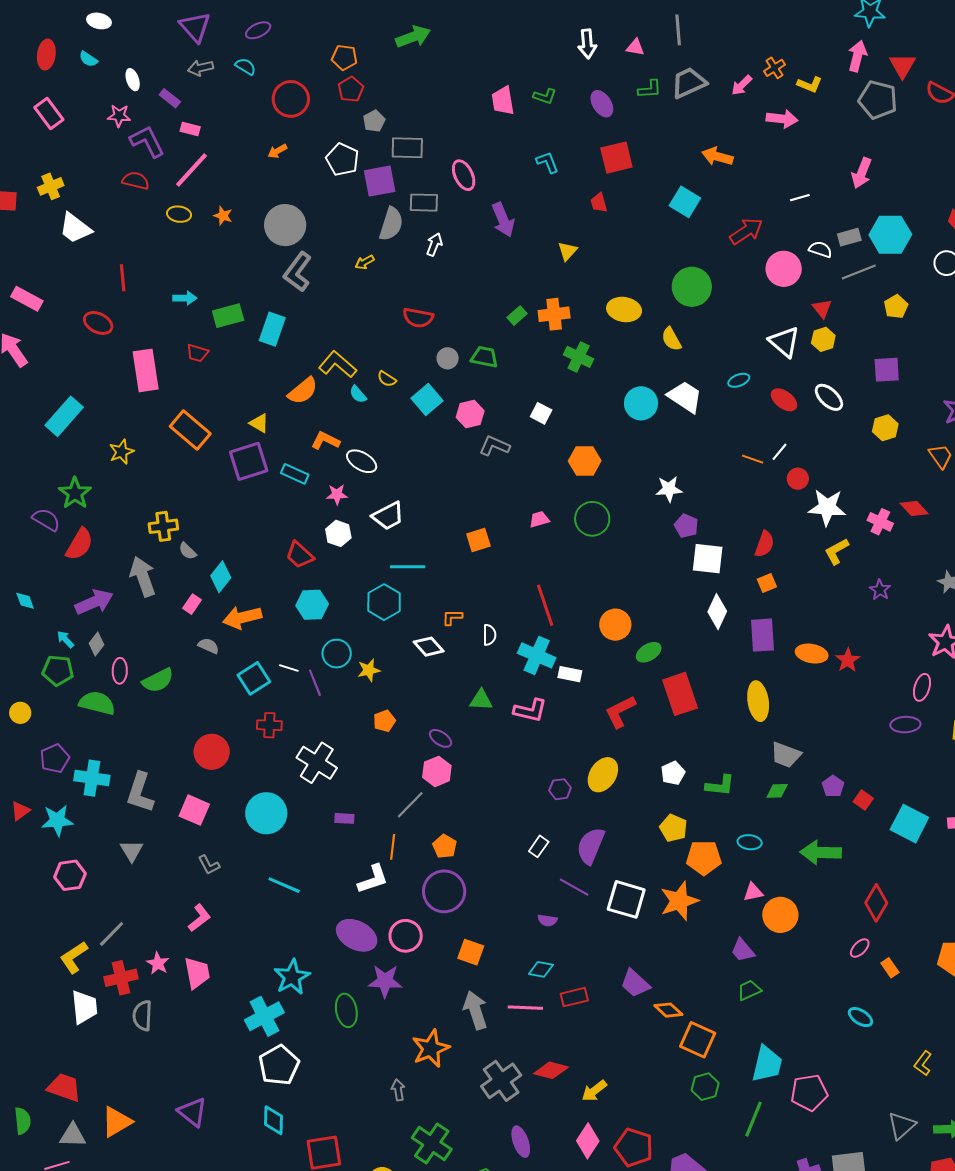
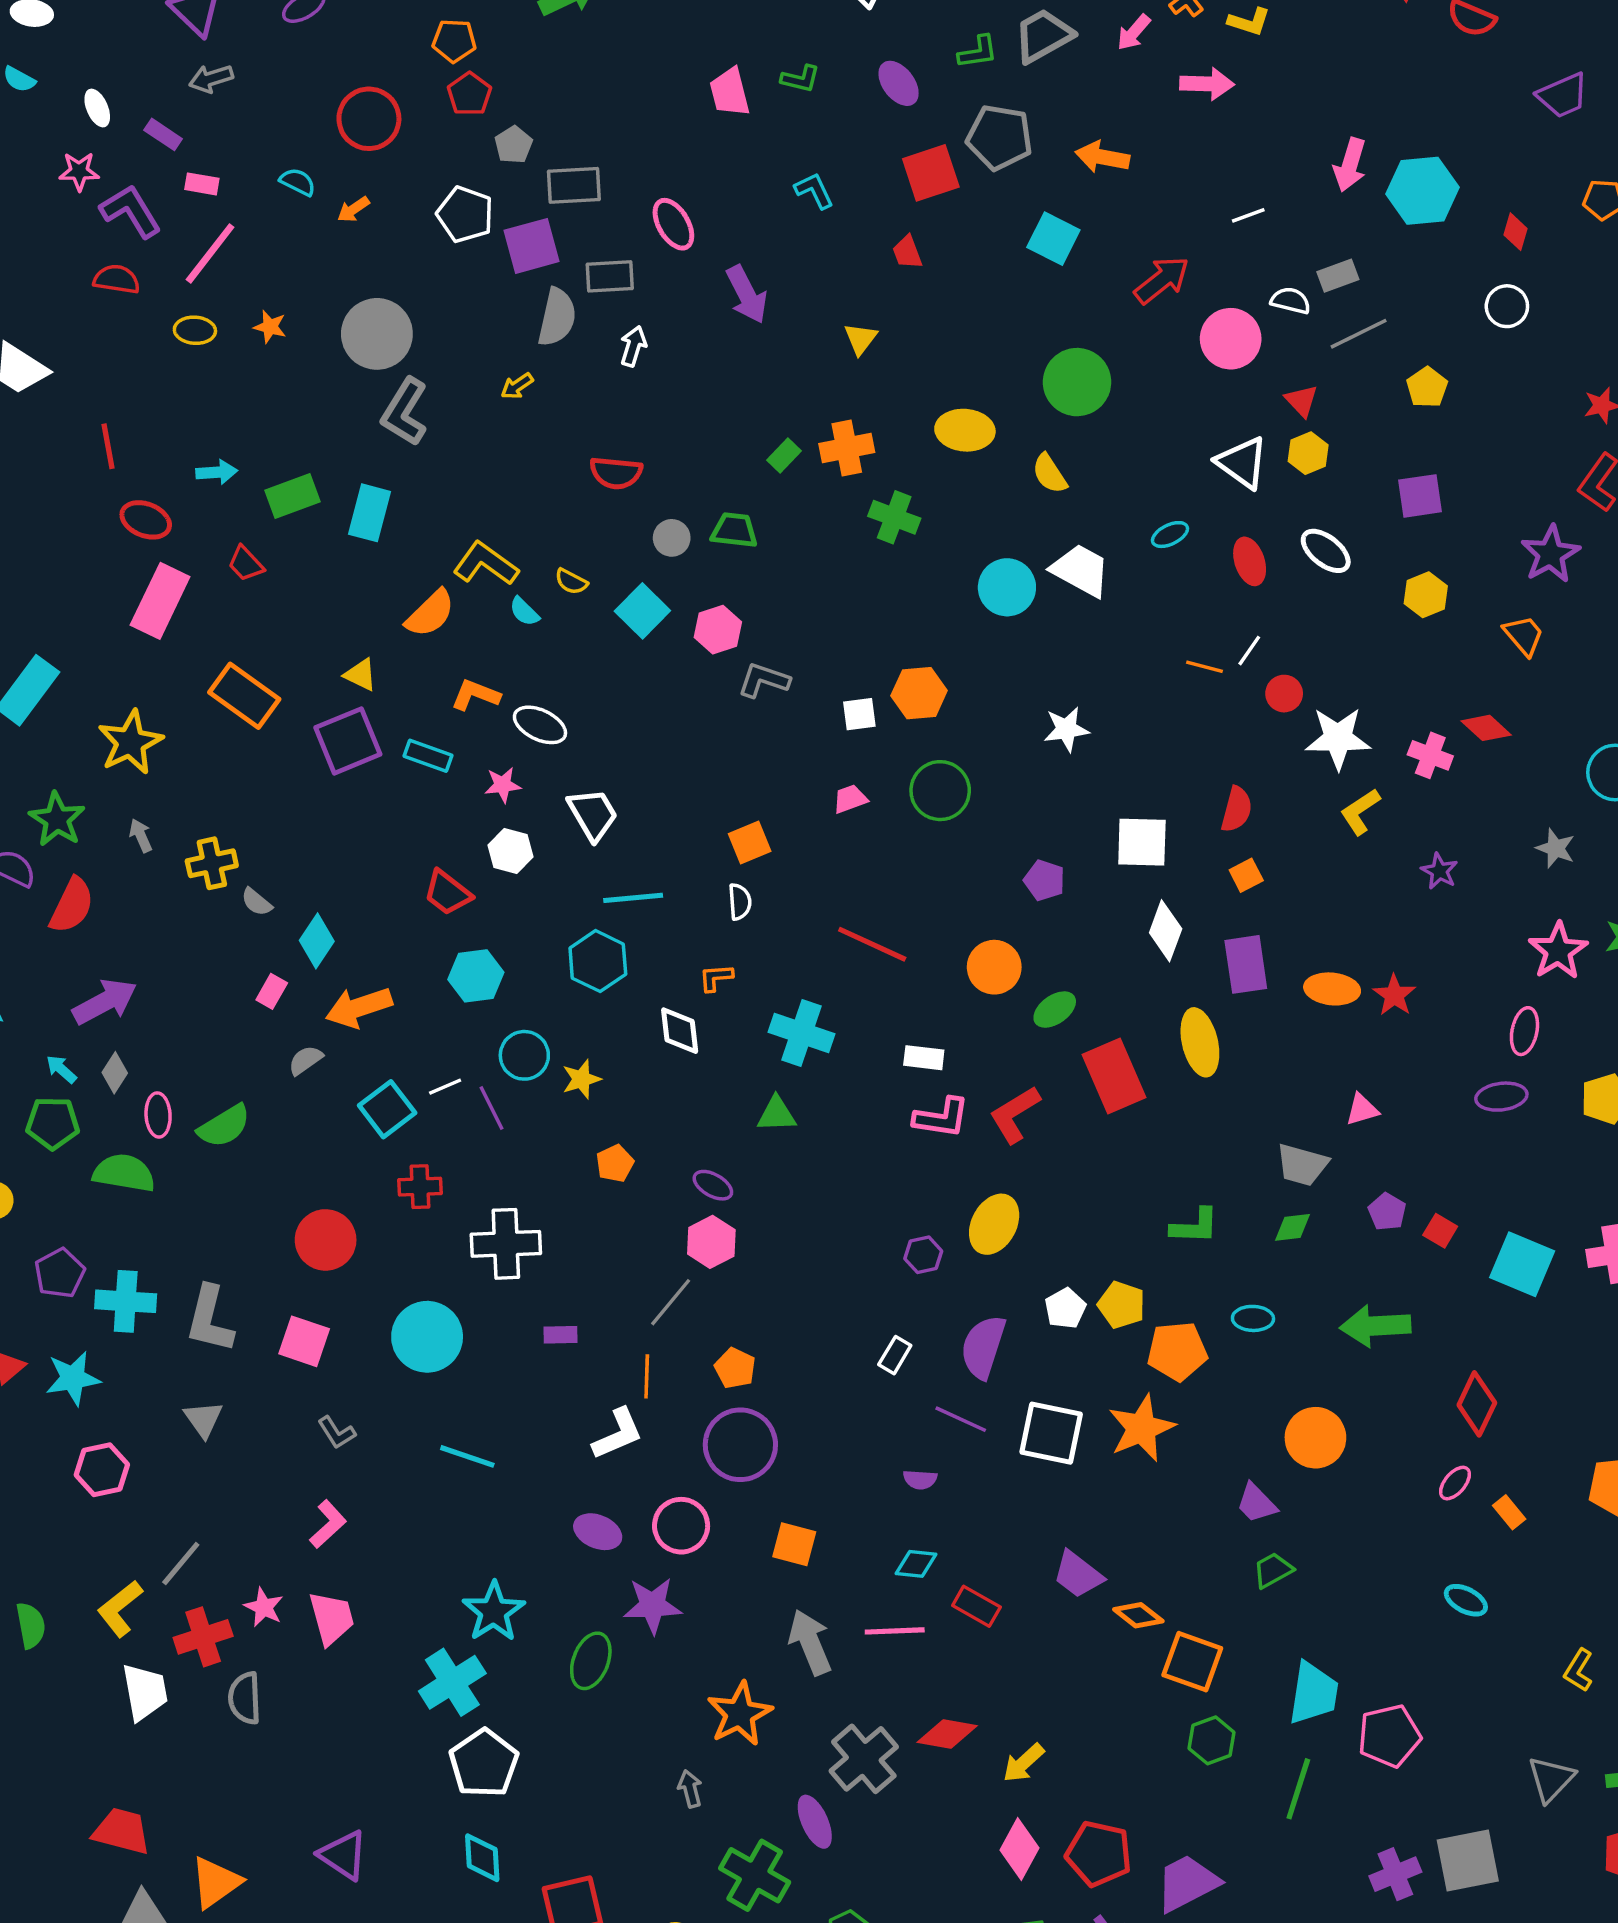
cyan semicircle: (245, 66) -> (298, 182), moved
gray pentagon: (878, 100) -> (999, 137), moved
cyan hexagon: (890, 235) -> (1423, 191), moved
red ellipse: (98, 323) -> (146, 520), moved
red trapezoid: (197, 353) -> (246, 564), turned 35
pink rectangle: (146, 370) -> (160, 601), turned 39
red ellipse: (784, 400) -> (1250, 561), turned 40
white square: (541, 413) -> (859, 714), moved, turned -30
yellow star: (121, 452) -> (130, 742), size x1.5
white trapezoid: (388, 516) -> (593, 814), turned -88
purple pentagon: (686, 526) -> (1044, 880), moved
gray arrow: (143, 577) -> (141, 836), moved, size x0.5
red line: (545, 605) -> (872, 944), turned -42
white semicircle: (489, 635) -> (740, 902), moved
gray semicircle: (209, 646) -> (305, 1060), turned -55
white diamond: (429, 647) -> (680, 1031), turned 40
cyan cross: (537, 655) -> (802, 1033), moved
white line: (289, 668) -> (445, 1087), turned -36
yellow ellipse: (758, 701) -> (1200, 1042), moved
pink L-shape: (530, 710) -> (941, 1118), moved
white cross: (317, 763) -> (506, 1244), turned -30
white pentagon: (673, 773) -> (1065, 1308), moved
pink triangle: (753, 892) -> (1362, 1110), moved
purple ellipse: (357, 935) -> (598, 1532), size x0.7
red rectangle: (574, 997) -> (976, 1606), turned 48
green ellipse: (346, 1010) -> (591, 1661), turned 36
green semicircle: (22, 1121) -> (31, 1625), moved
purple ellipse: (521, 1142) -> (815, 1822), moved

